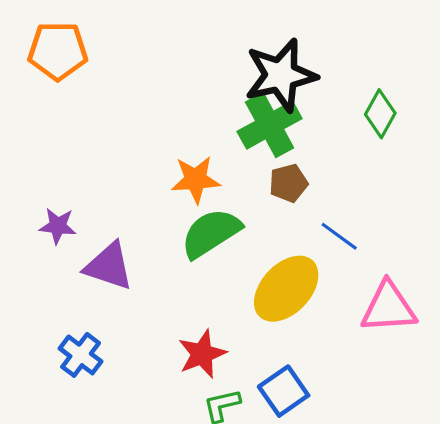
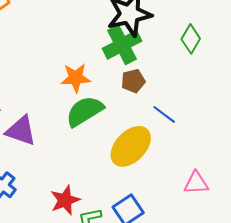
pink triangle: (389, 307) -> (196, 183), moved, size x0.7
red star: (202, 354) -> (65, 200), moved

